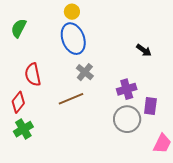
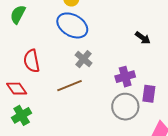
blue ellipse: (73, 39) -> (72, 25), turned -40
red diamond: (18, 102) -> (17, 89), turned -75

